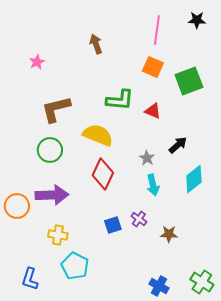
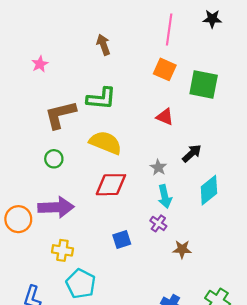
green square: (189, 81) -> (204, 84), turned 32
green L-shape: (120, 100) -> (101, 98), moved
green circle: (50, 150) -> (54, 159), size x0.7
red diamond: (103, 174) -> (111, 185), turned 64
purple cross: (139, 219) -> (158, 223), moved

